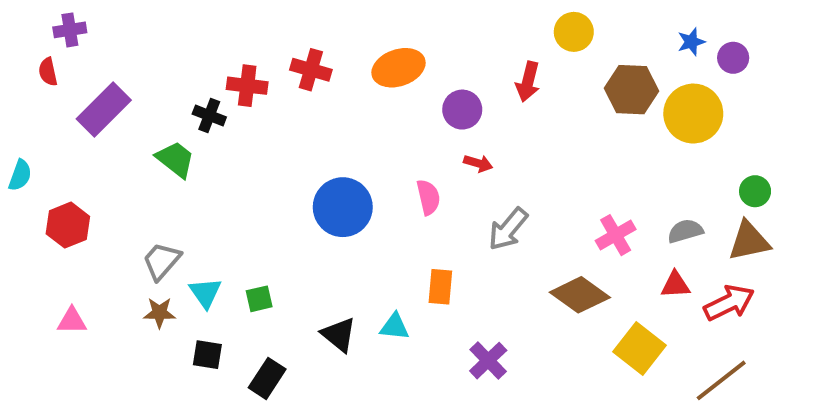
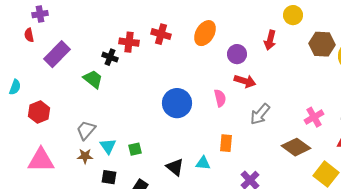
orange ellipse: (399, 68) -> (205, 33), turned -40
red arrow: (478, 163) -> (245, 81), size x1.5
pink triangle: (72, 321) -> (41, 160), size x1.8

